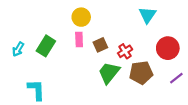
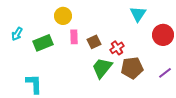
yellow circle: (81, 17) -> (63, 16), moved
green rectangle: (46, 46) -> (43, 43), turned 36
red circle: (168, 48) -> (163, 35), moved
cyan arrow: (18, 49) -> (17, 34), moved

